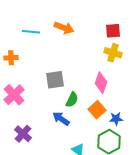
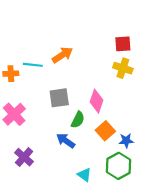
orange arrow: (64, 28) -> (62, 55), moved, turned -54
cyan line: (31, 32) -> (33, 65), moved
pink diamond: (101, 83) -> (97, 101), moved

